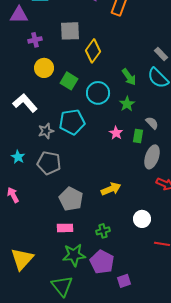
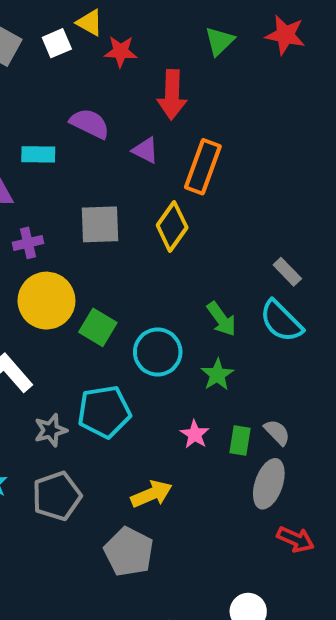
yellow diamond: (93, 51) -> (172, 226), moved
yellow circle: (44, 68) -> (46, 301), size x1.4
gray semicircle: (152, 123) -> (277, 432), moved
gray pentagon: (49, 163) -> (57, 496), turned -30
yellow arrow: (111, 189) -> (151, 494), moved
gray pentagon: (71, 199) -> (129, 552), moved

